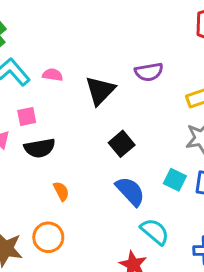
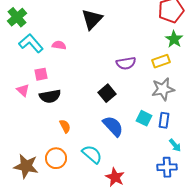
purple semicircle: (149, 72) -> (126, 63), moved
black triangle: (100, 91) -> (92, 19), moved
cyan semicircle: (155, 232) -> (92, 154), moved

